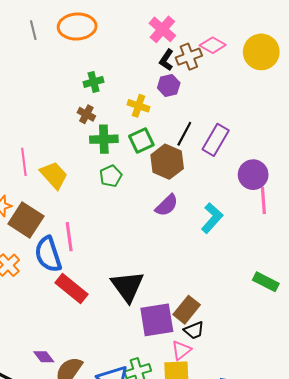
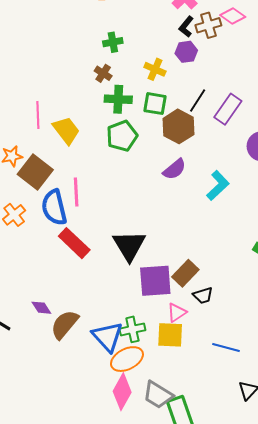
green square: (141, 140) -> (155, 104), turned 30
green pentagon: (111, 176) -> (122, 136), size x1.4
black trapezoid: (194, 330) -> (203, 295), moved

